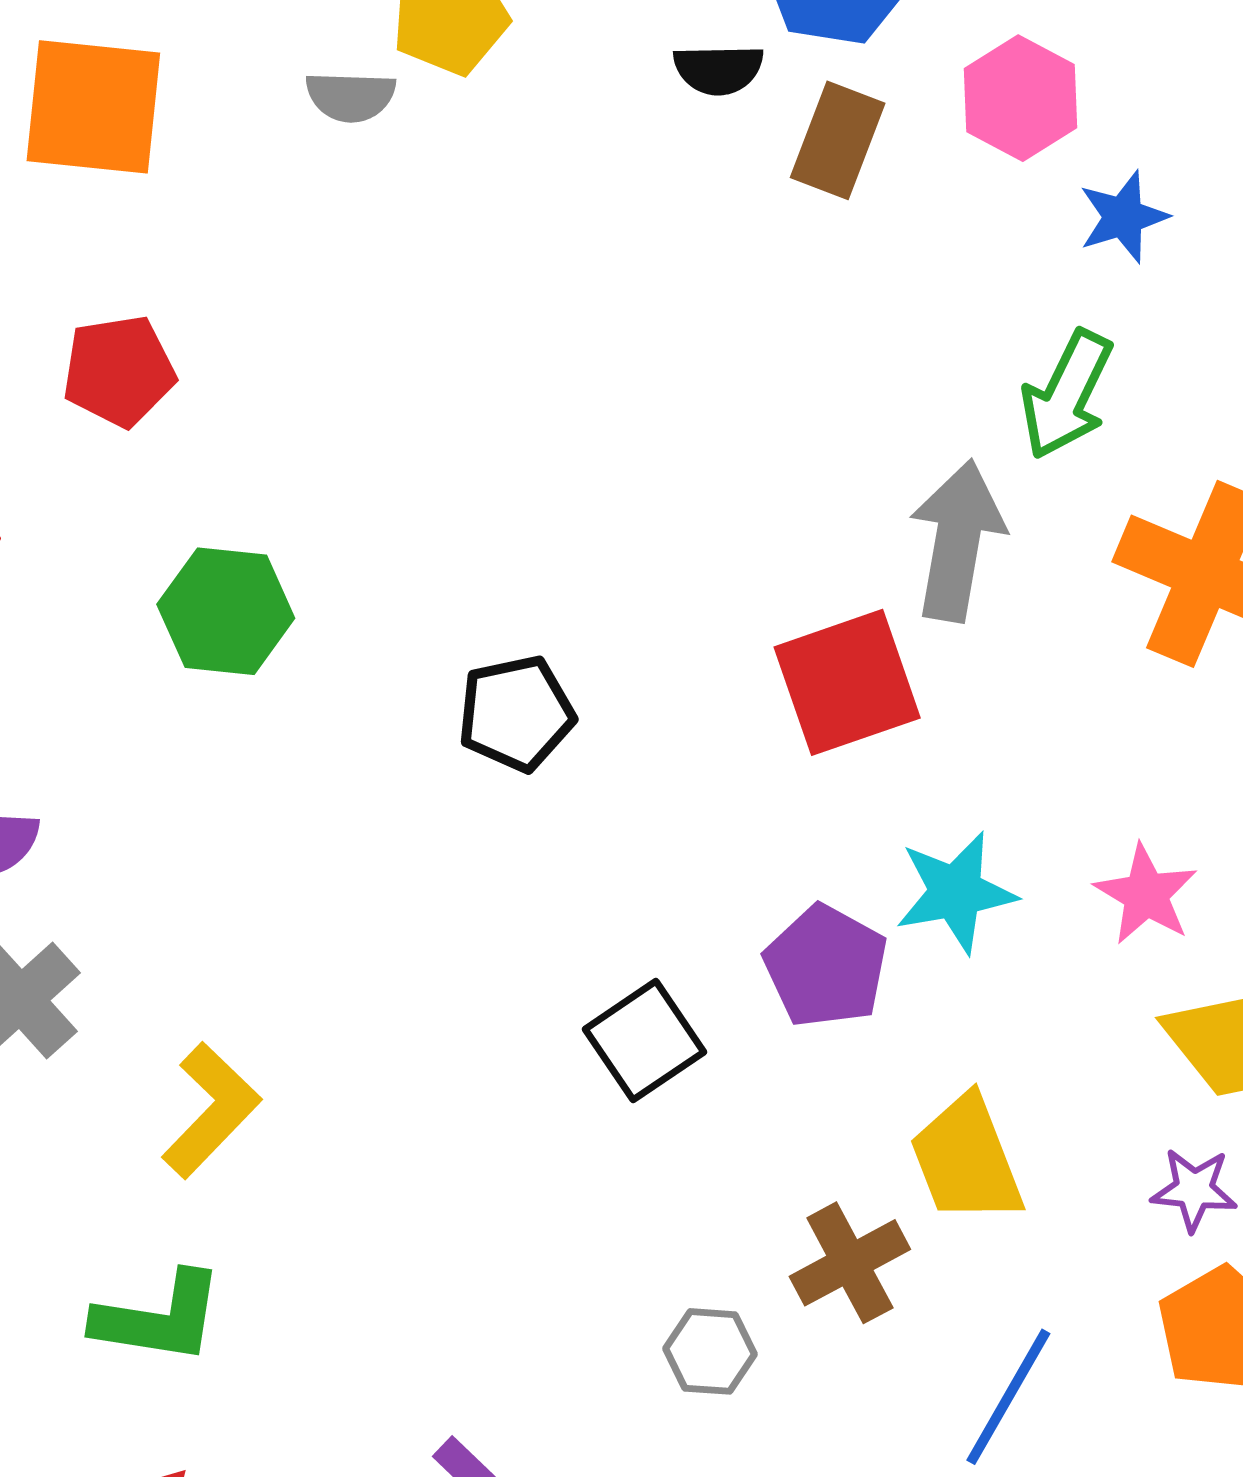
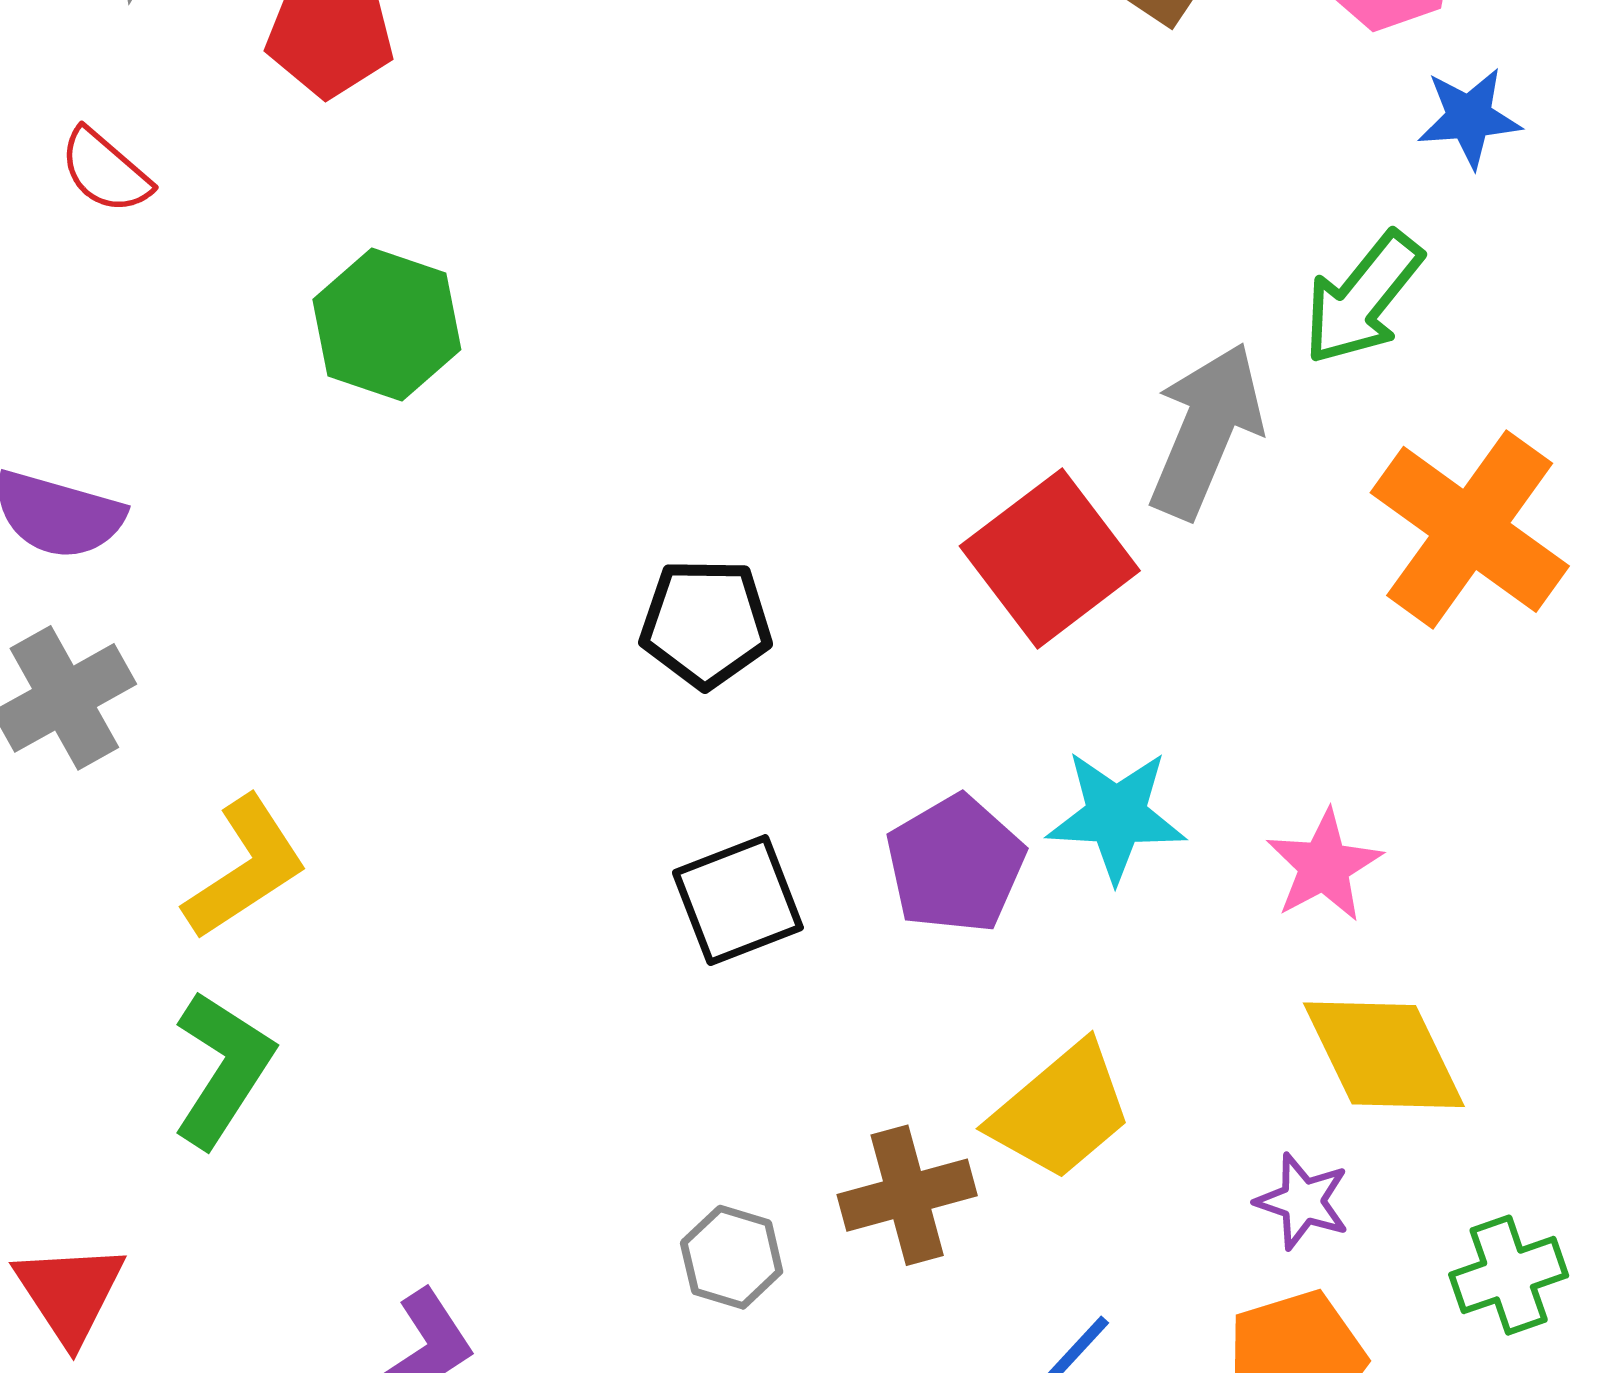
red square: (847, 682) -> (1050, 558), turned -31
black pentagon: (516, 713) -> (706, 623), moved
yellow trapezoid: (966, 1159) -> (1061, 1111), turned -122
green L-shape: (159, 1318) -> (223, 1069), moved, turned -79

